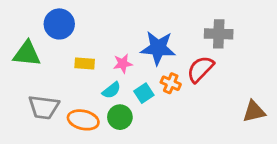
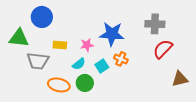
red semicircle: (200, 69) -> (163, 49), moved
gray trapezoid: (44, 107) -> (38, 61), moved

